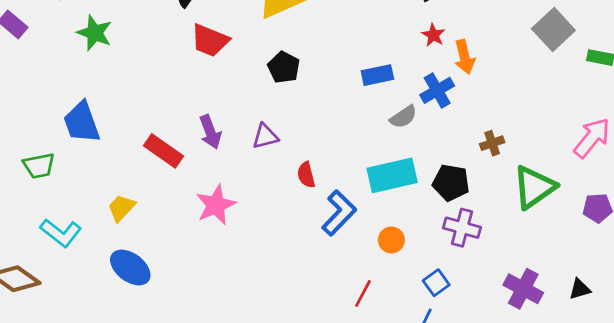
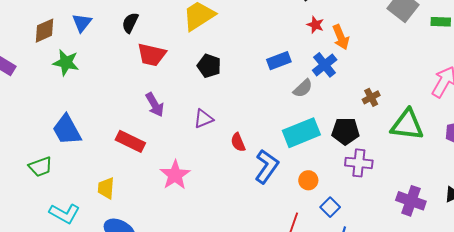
purple arrow: (210, 132) -> (155, 105), moved
green triangle: (534, 187) -> (407, 125), turned 51
yellow trapezoid: (121, 208) -> (106, 188), turned -30
blue square: (436, 283) -> (330, 207), moved

